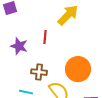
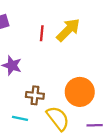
red line: (45, 37) -> (42, 33), moved

